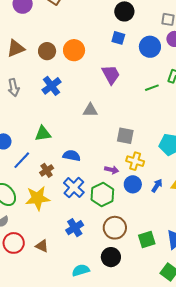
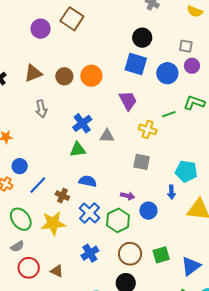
blue square: (118, 38) -> (136, 64), size x1.6
blue cross: (52, 86) -> (82, 123), moved
gray arrow: (14, 88) -> (41, 109), moved
green triangle: (43, 134) -> (78, 150), moved
yellow cross: (135, 161) -> (148, 129), moved
brown cross: (47, 170) -> (62, 196), turned -32
blue arrow: (157, 186) -> (171, 192), moved, turned 144
green square: (147, 239) -> (161, 255), moved

